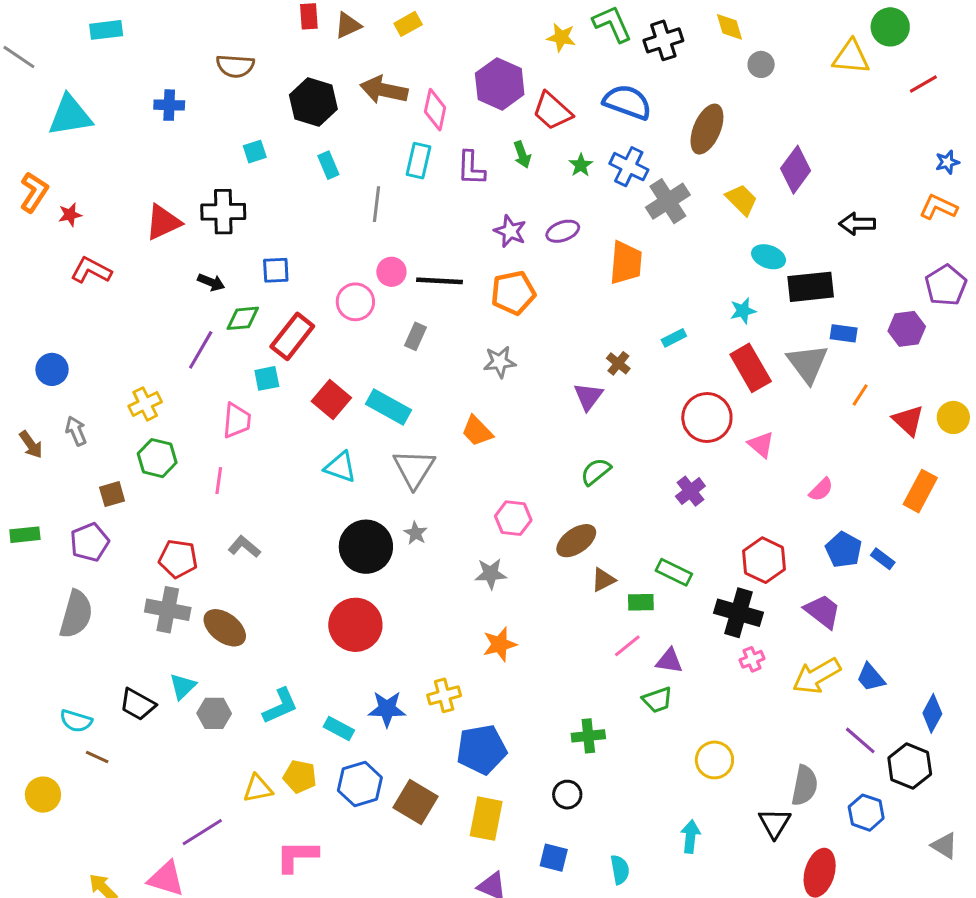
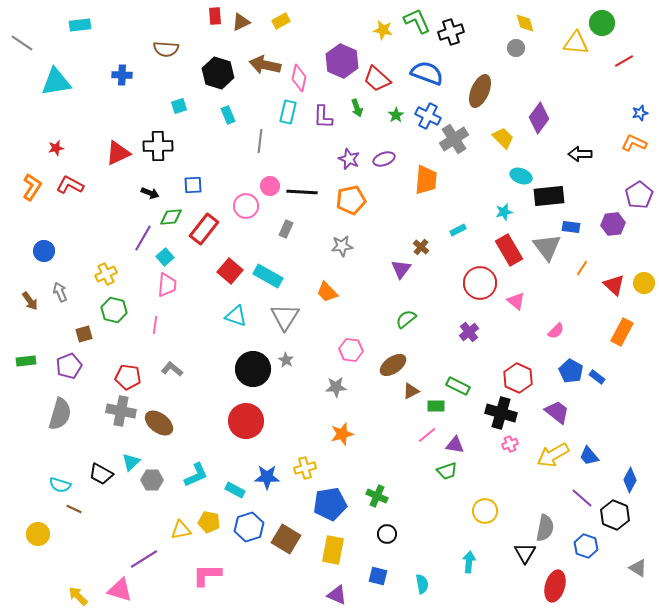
yellow diamond: (729, 27) -> (525, 23), moved
orange L-shape: (34, 192) -> (32, 187), moved
cyan square: (267, 378) -> (165, 257), moved, turned -30
green cross: (588, 736) -> (377, 496), moved, turned 30

